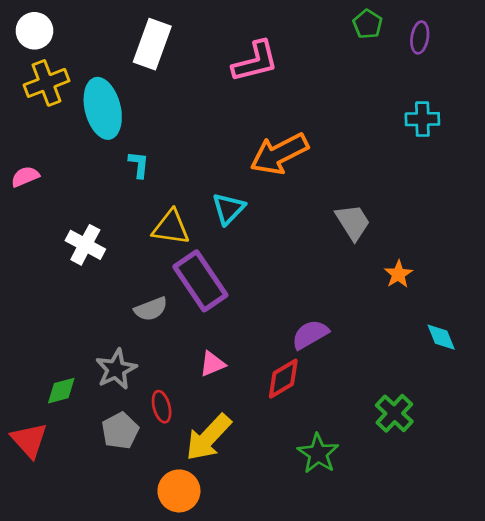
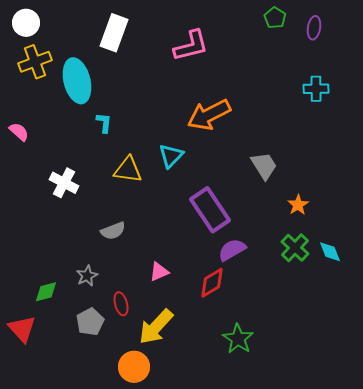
pink semicircle: (25, 177) -> (19, 132), turned 65
purple rectangle: (200, 281) -> (210, 210), moved
gray star: (116, 369) -> (87, 276), size x0.7
green cross: (394, 413) -> (295, 248), moved

